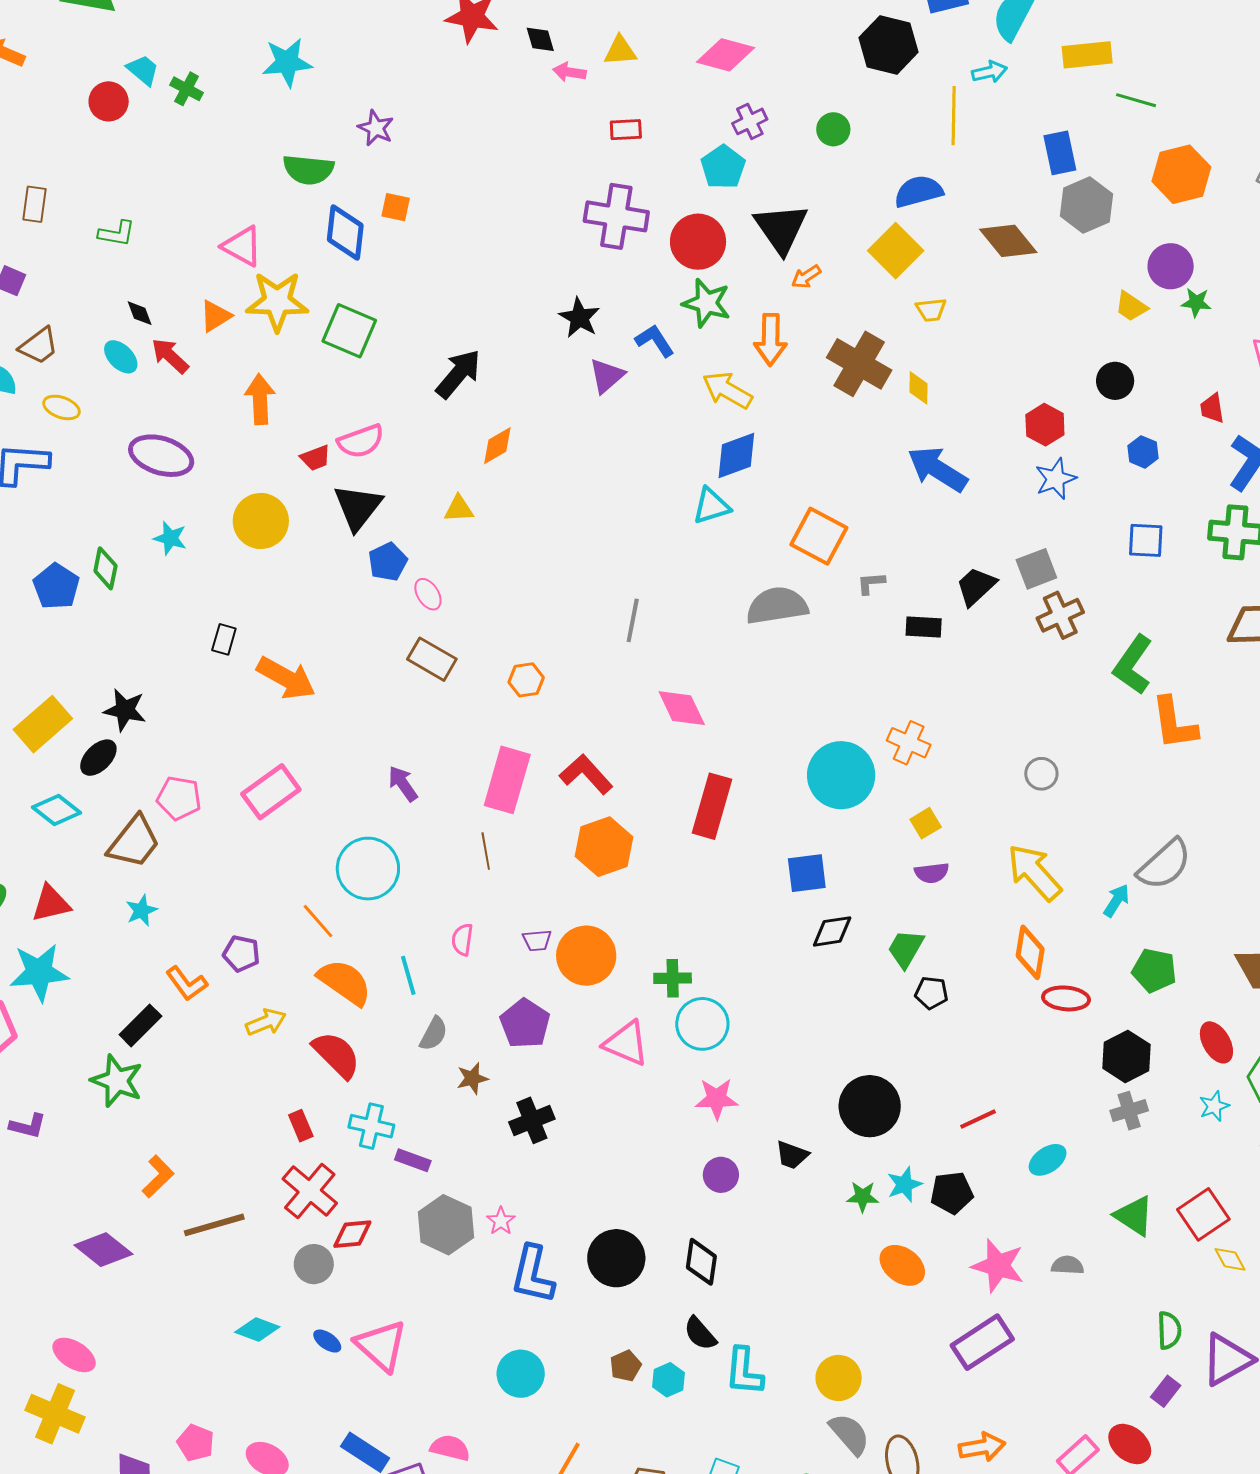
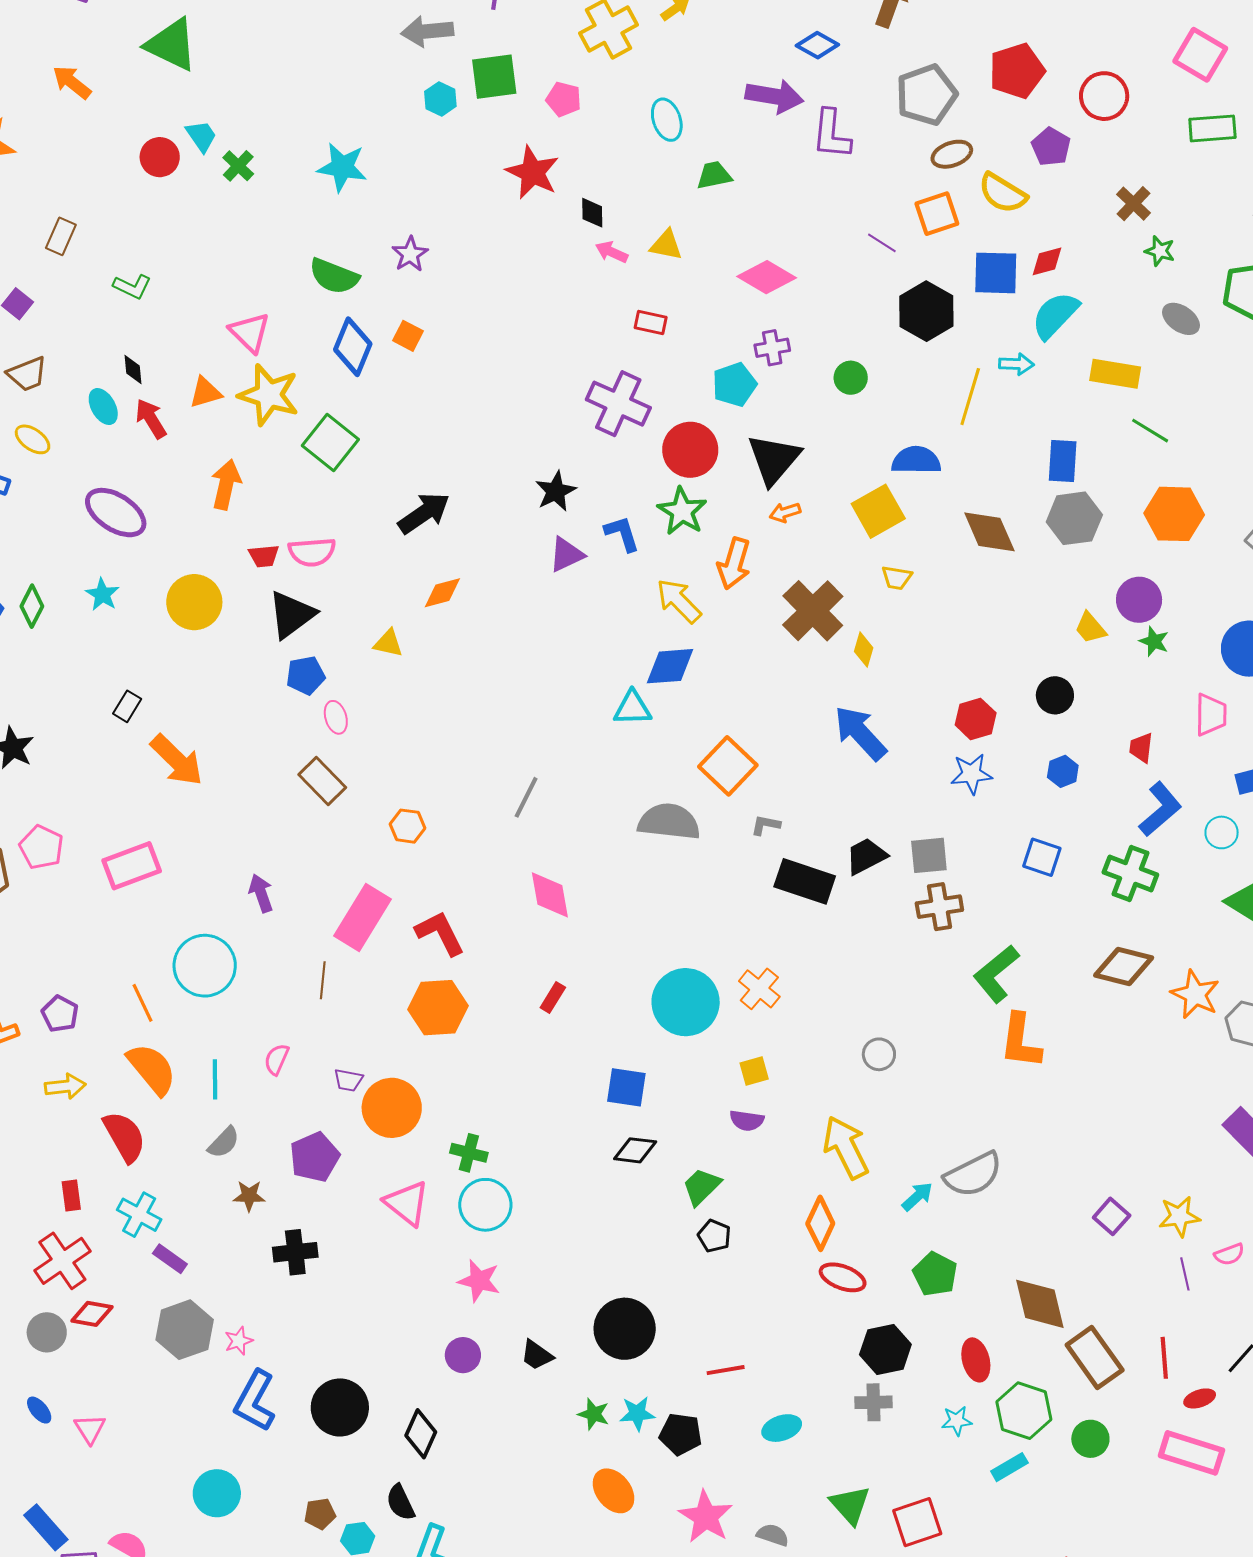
black rectangle: (924, 627) -> (805, 881), size x1.6
red rectangle: (712, 806) -> (553, 997), size x0.5
pink triangle: (381, 1345) -> (90, 1429), size x0.6

